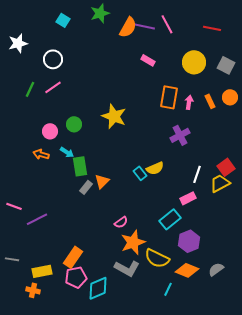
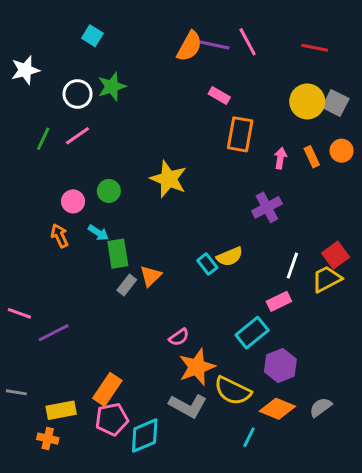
green star: (100, 13) -> (112, 87), moved
yellow circle: (194, 62) -> (307, 101), moved
orange rectangle: (169, 97) -> (240, 134), moved
orange arrow: (41, 154) -> (60, 236), turned 49

